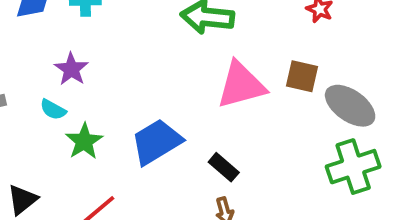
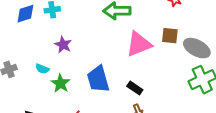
purple star: (71, 69) -> (63, 45), moved
blue trapezoid: (157, 142) -> (98, 79), turned -68

